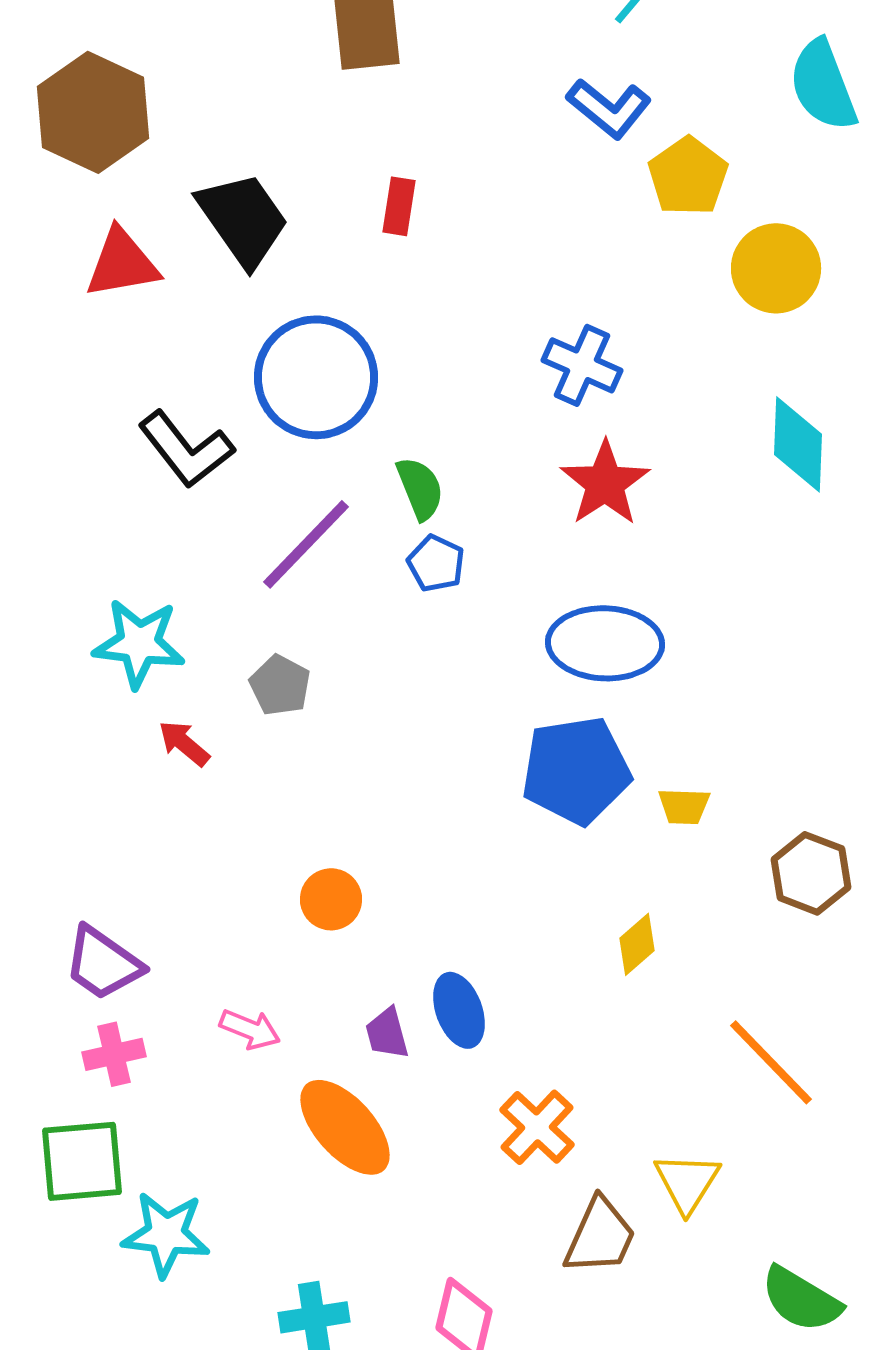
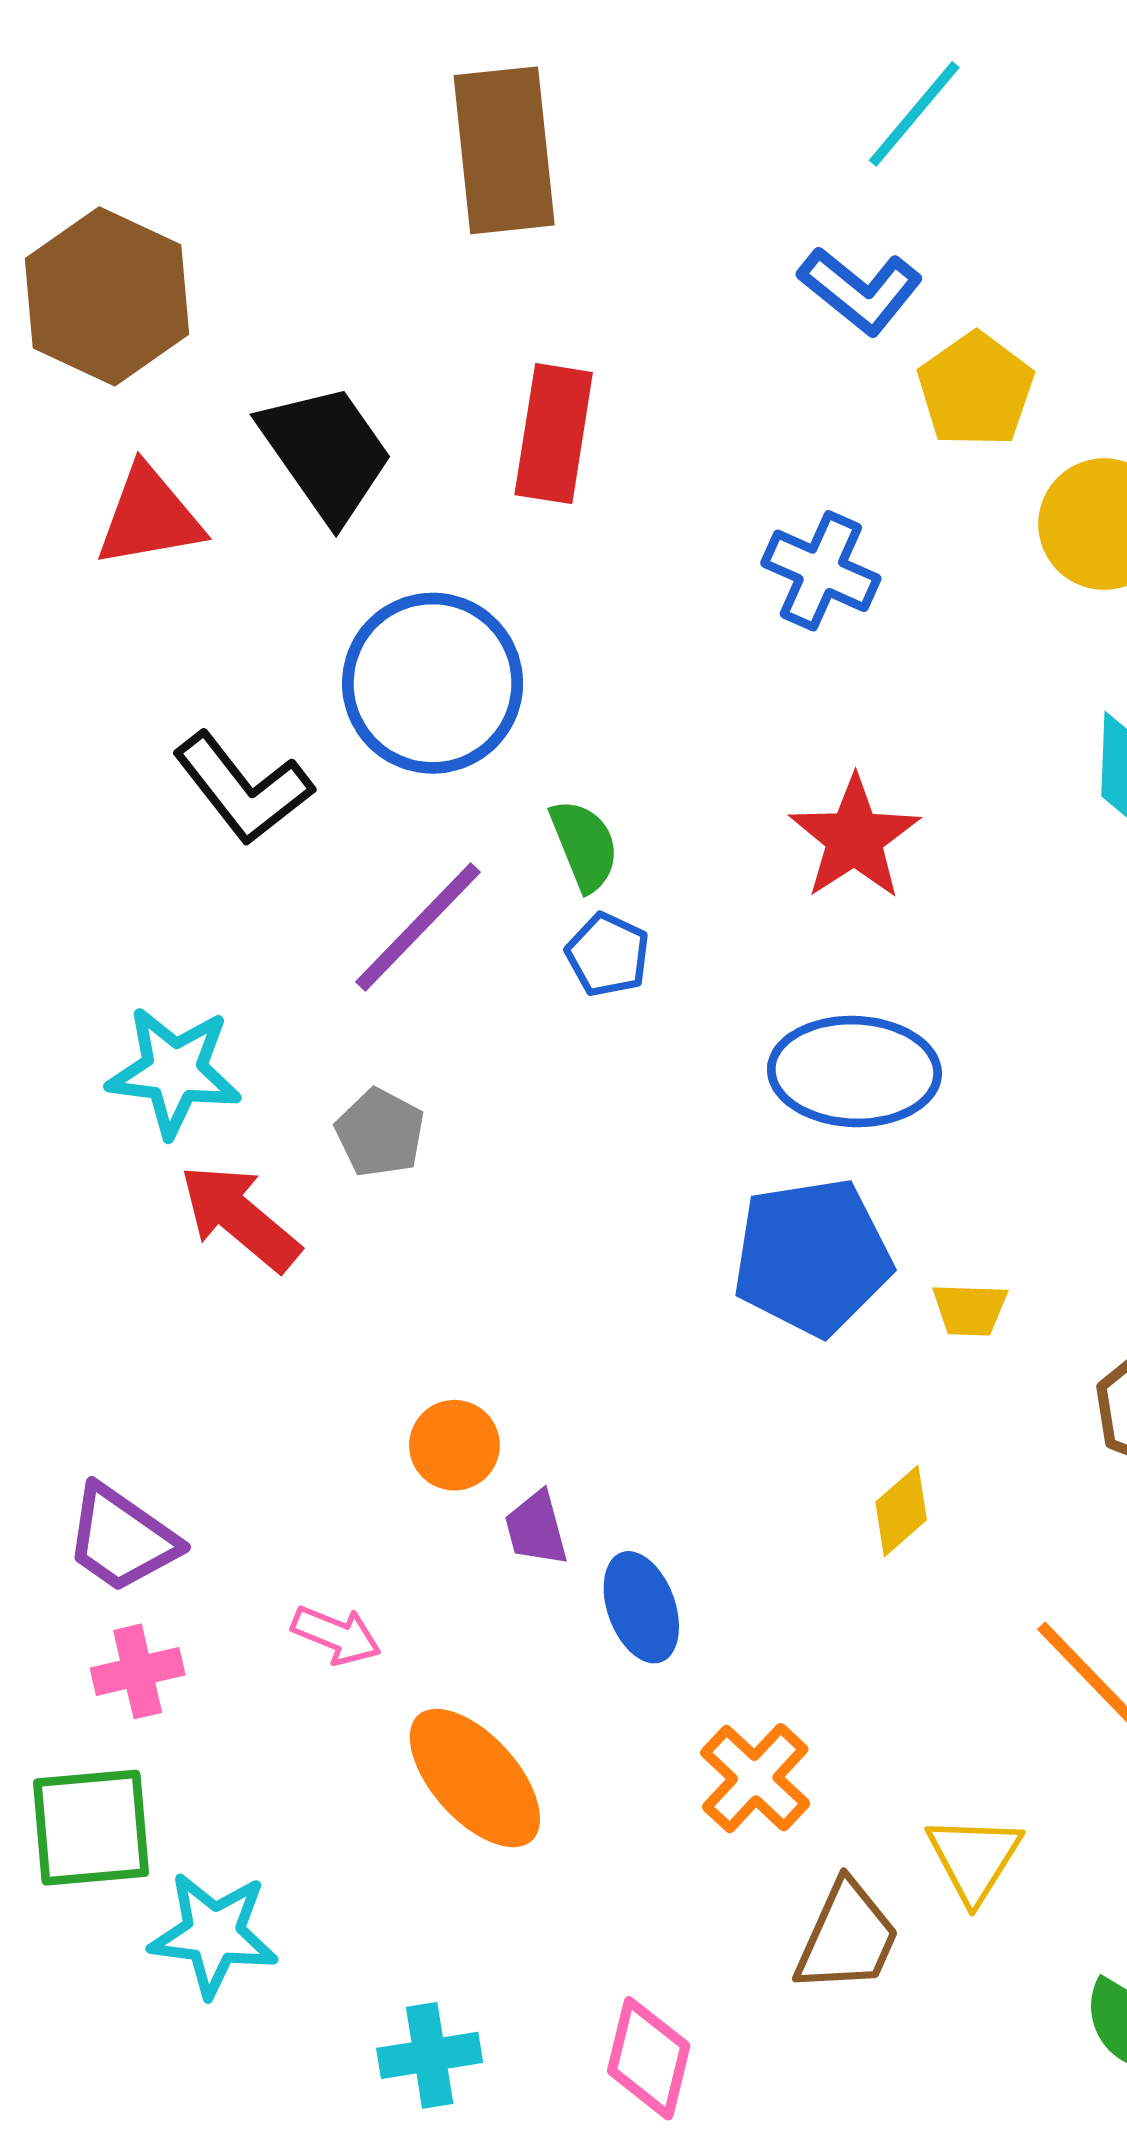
red rectangle: (399, 206) -> (554, 434), size x1.6
blue cross: (582, 365) -> (821, 571), moved
red arrow: (184, 743) -> (240, 1217), size x1.6
purple trapezoid: (387, 1033) -> (536, 1528), moved

